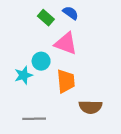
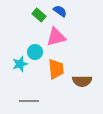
pink triangle: (66, 43) -> (56, 37), turned -35
brown semicircle: (90, 107) -> (82, 81), moved

